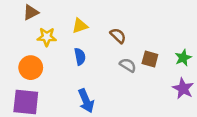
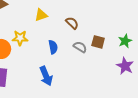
yellow star: (47, 37) -> (20, 38), moved
blue semicircle: (80, 57) -> (53, 47), moved

